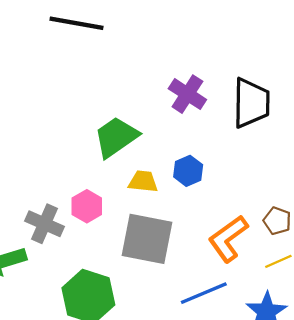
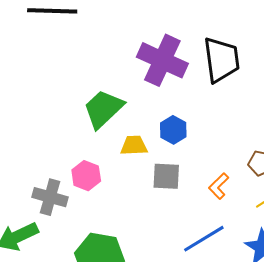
purple cross: (187, 94) -> (162, 60), size x1.4
gray square: (147, 239) -> (166, 176), moved, size x0.6
orange L-shape: (228, 239) -> (219, 186), size x0.6

